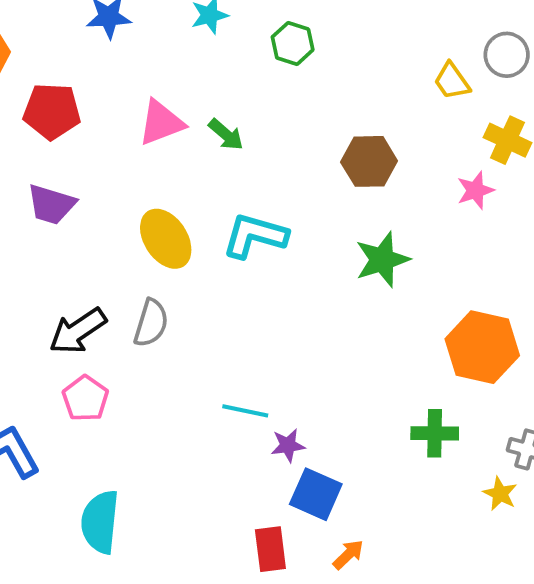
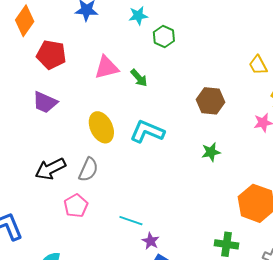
green hexagon: (293, 43) -> (164, 36), moved
green star: (382, 260) -> (211, 152), size x0.7
pink pentagon: (85, 398) -> (76, 206), moved
purple star: (288, 445) -> (151, 241), turned 30

